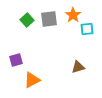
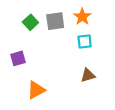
cyan square: (87, 29) -> (85, 41), moved
purple square: (16, 60) -> (18, 58), moved

